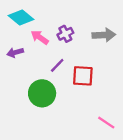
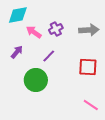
cyan diamond: (21, 17) -> (18, 15), turned -50
purple arrow: (15, 52) -> (17, 52), moved, turned 144
red square: (83, 76) -> (88, 67), moved

